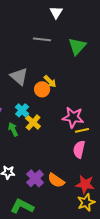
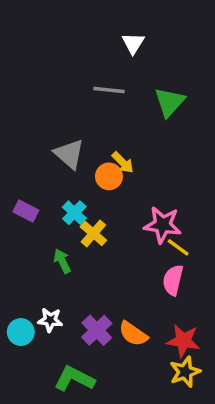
green arrow: (13, 129) -> (62, 261), moved
yellow line: (82, 130) -> (178, 247), turned 48

